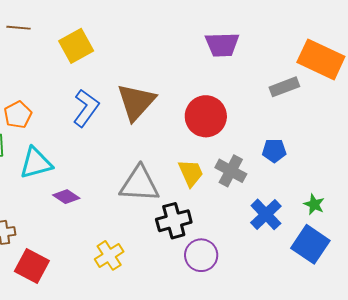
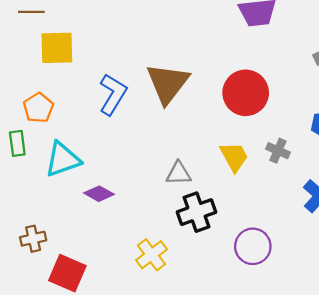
yellow square: (76, 46) -> (57, 48), moved, turned 32
gray cross: (231, 171) -> (278, 151), size x0.7
gray triangle: (140, 184) -> (179, 173), size x0.6
black cross: (174, 221) -> (196, 212), moved

